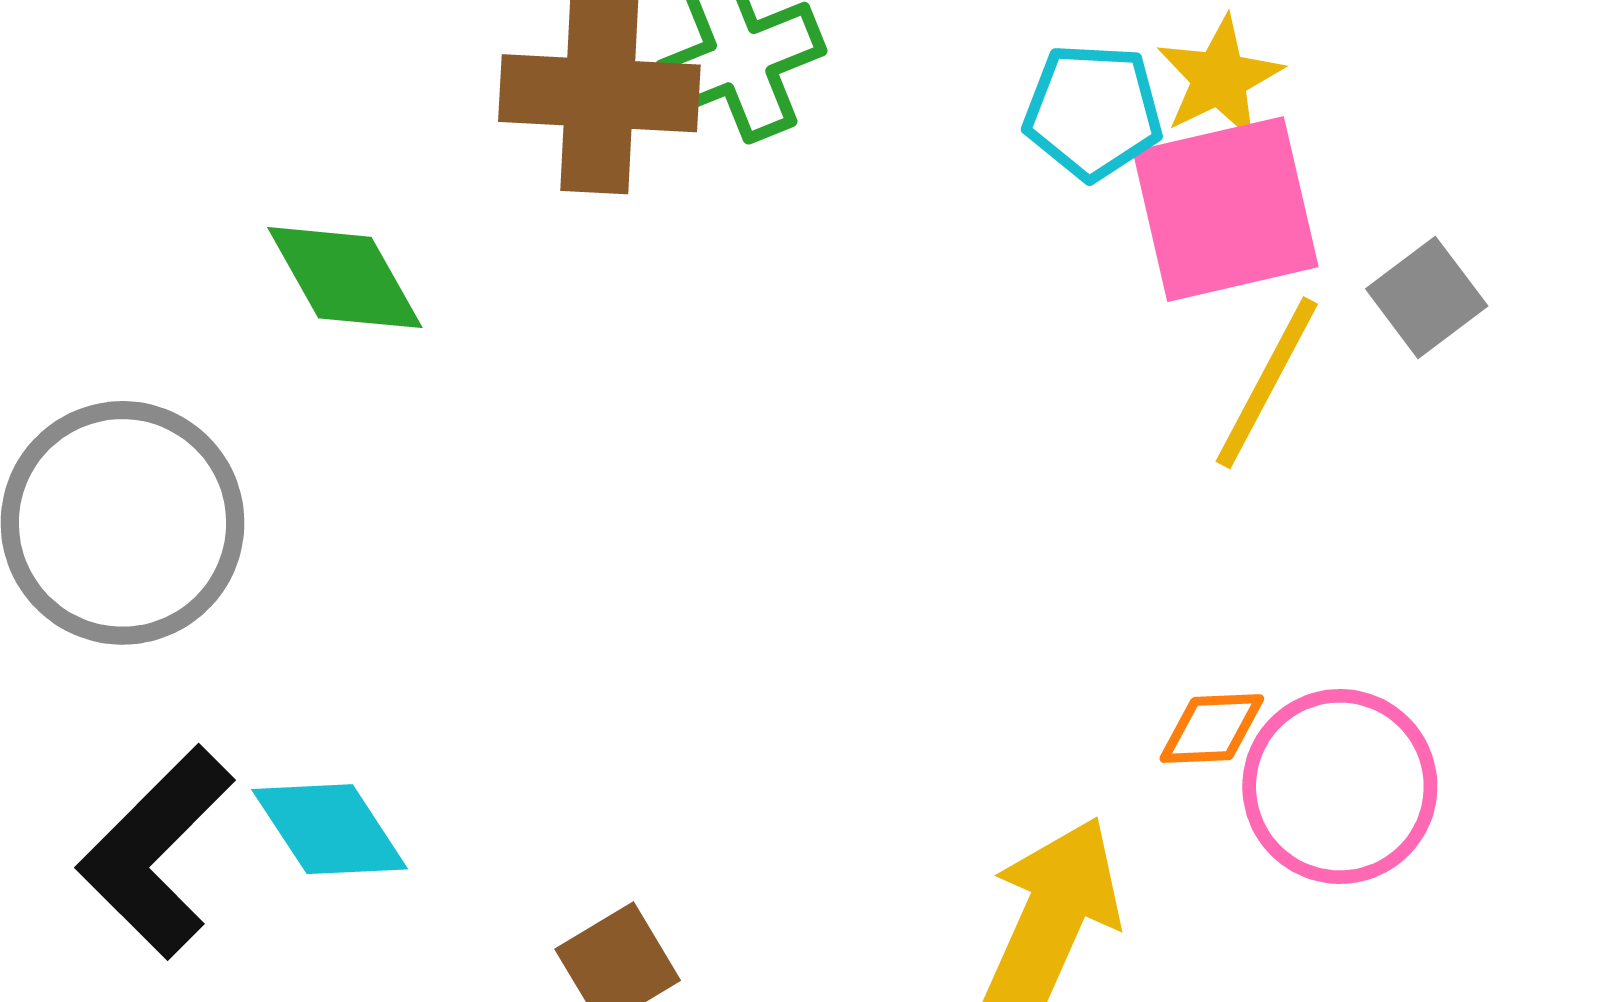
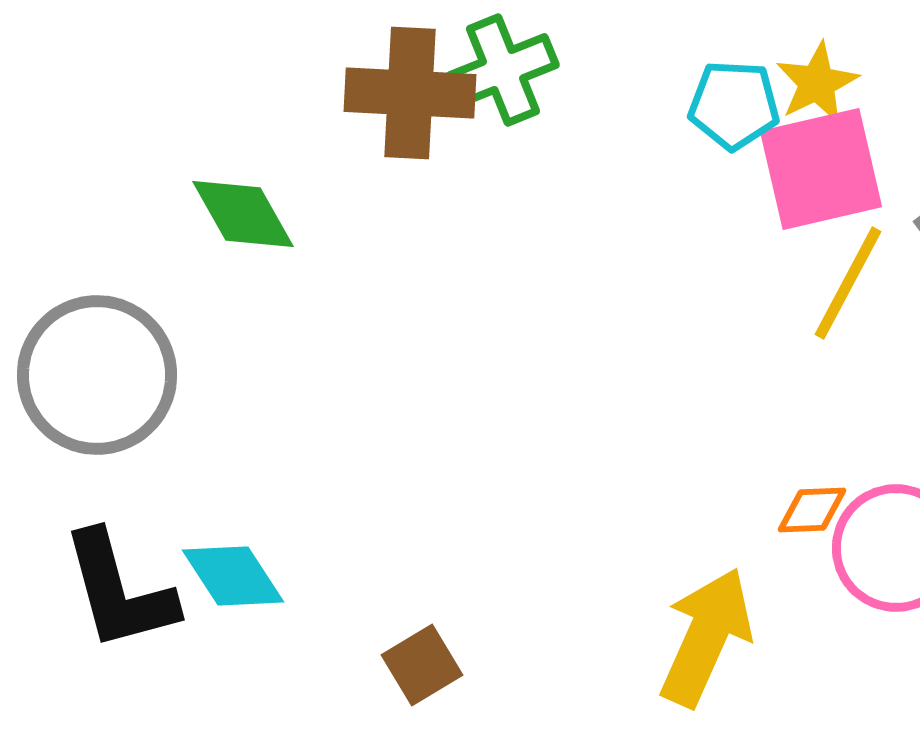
black L-shape: (156, 852) -> (119, 591), turned -60

